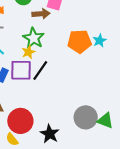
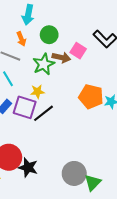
green star: (33, 38) -> (44, 64), moved
green triangle: (105, 121) -> (93, 182), turned 36
black star: (50, 134) -> (28, 167), moved, turned -30

